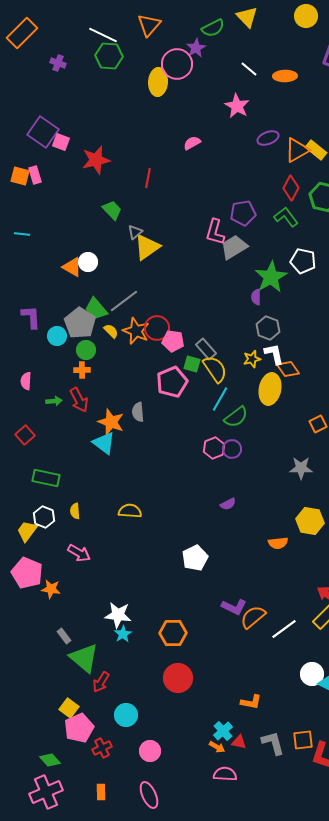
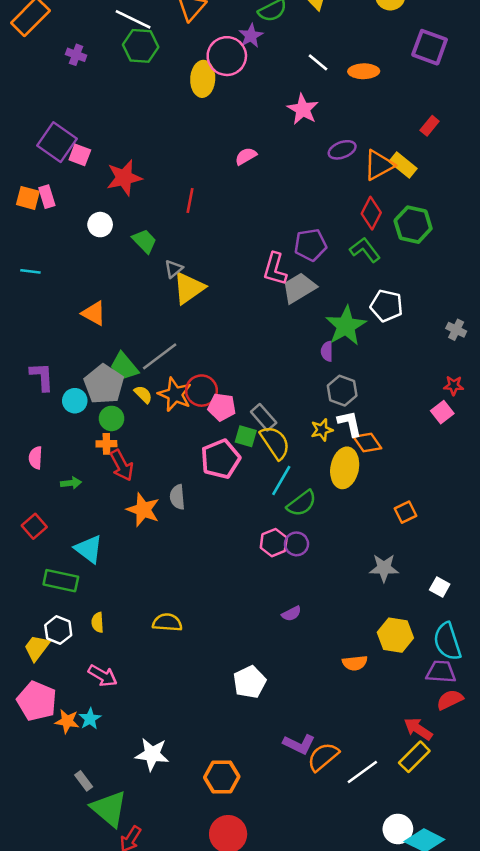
white circle: (88, 262) -> (100, 225), moved
red arrow: (79, 400) -> (122, 465), moved
cyan triangle: (104, 443) -> (89, 549), moved
cyan star: (123, 634) -> (90, 719), moved

